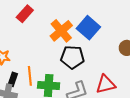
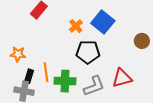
orange cross: (61, 31) -> (76, 26), size x0.6

